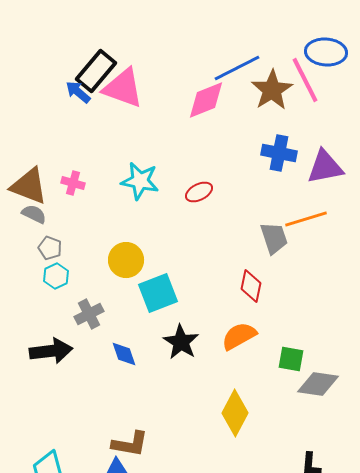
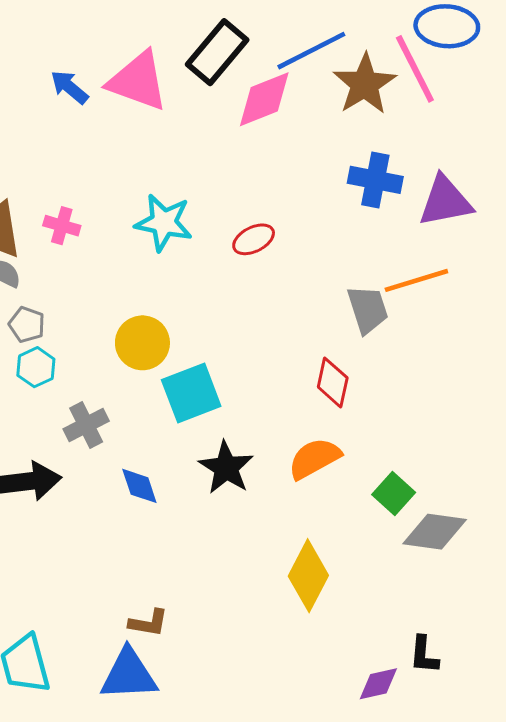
black rectangle: (96, 71) -> (217, 52), moved
green square: (291, 359) -> (394, 494), turned 32
brown L-shape: (130, 444) -> (149, 623), size x0.7

